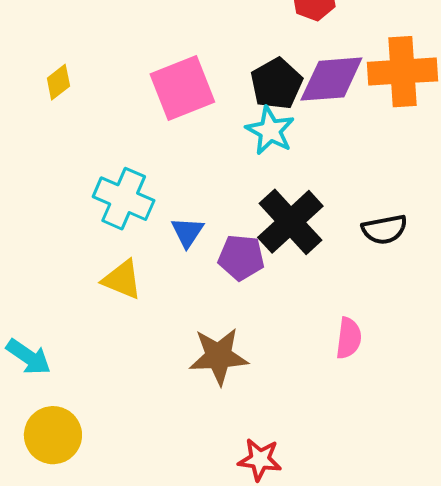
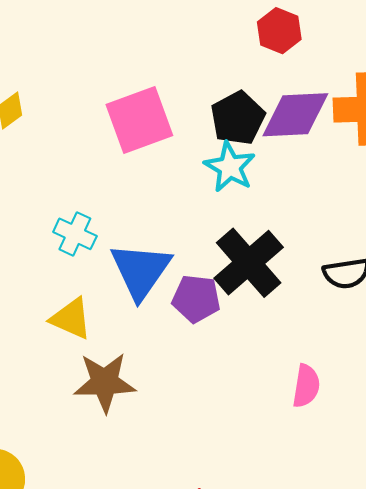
cyan cross: (124, 199) -> (75, 234), size x0.7
blue triangle: (187, 232) -> (141, 271), size x1.8
brown star: (219, 356) -> (105, 382), moved

